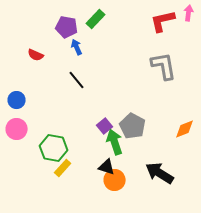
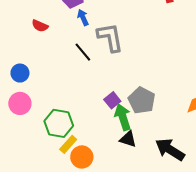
gray L-shape: (164, 66) -> (110, 37), moved
black triangle: (107, 167) -> (128, 139), moved
orange circle: (115, 180) -> (82, 157), moved

